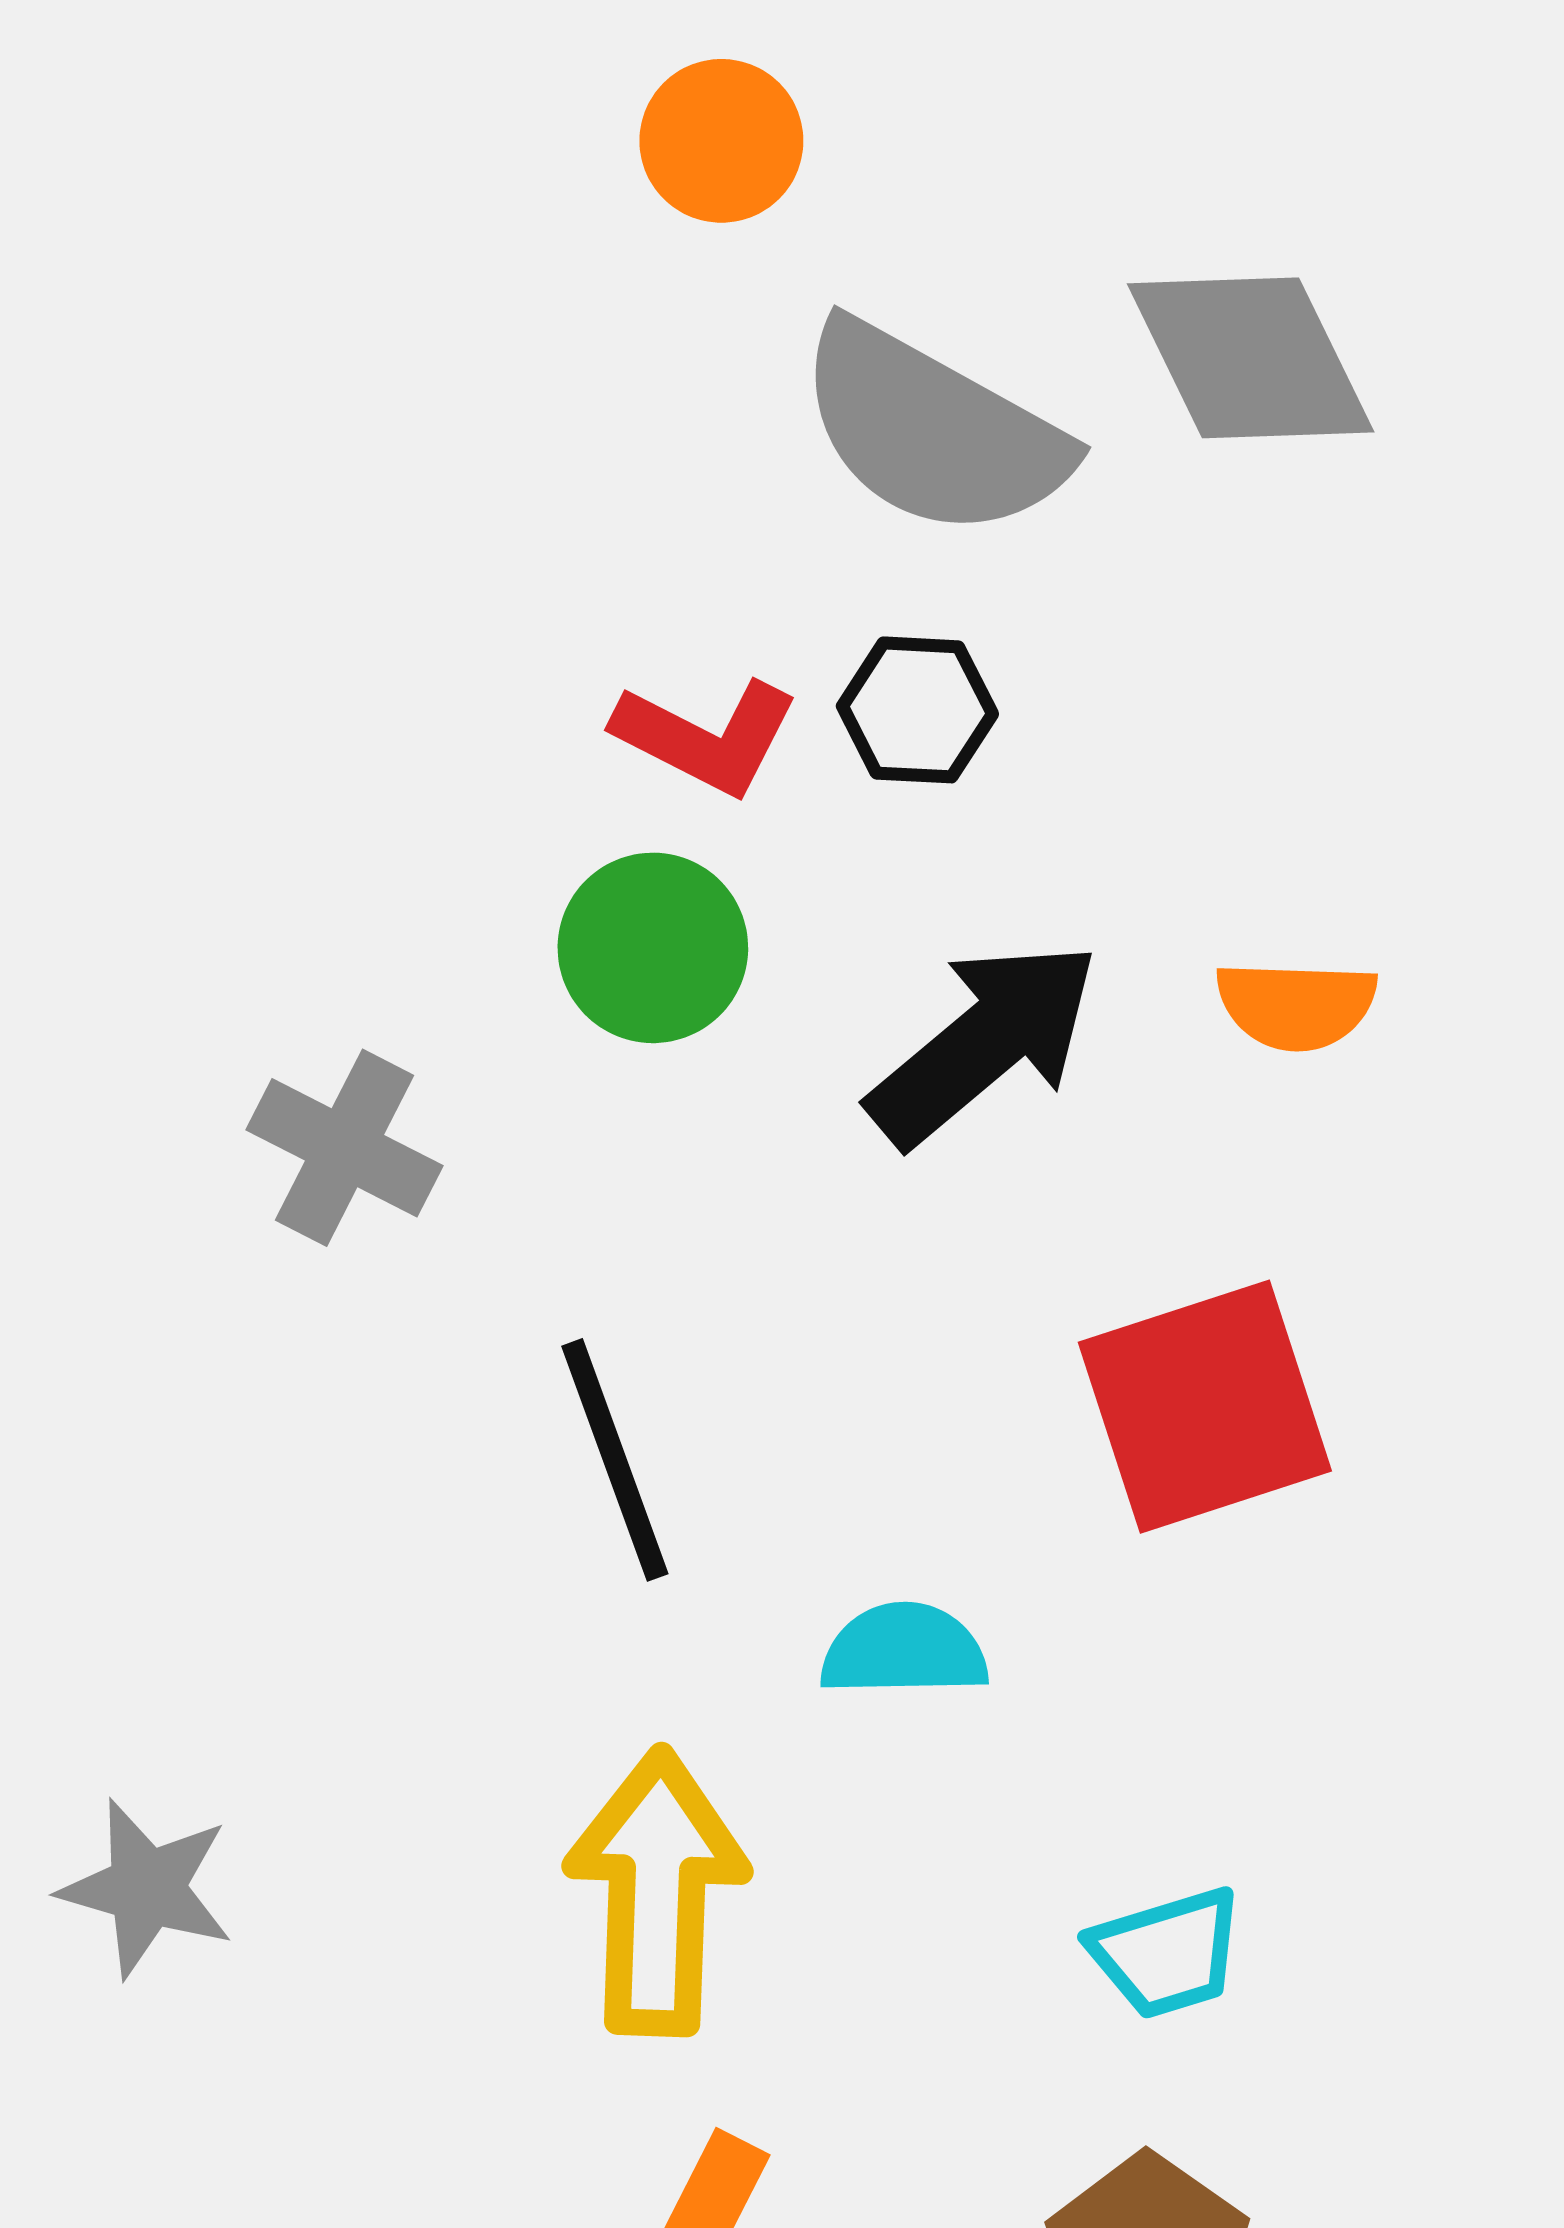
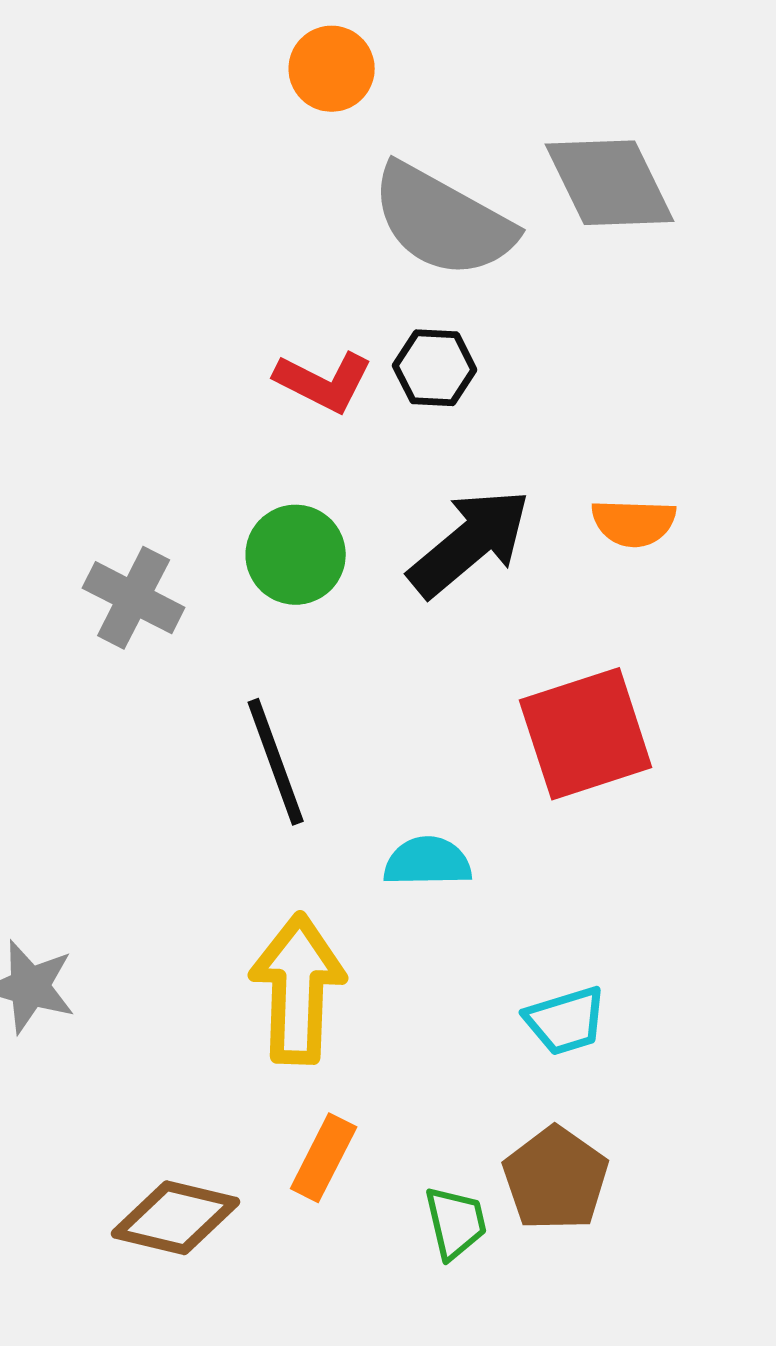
green circle: (653, 948) -> (296, 555), moved

